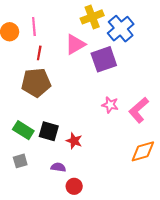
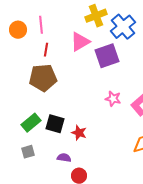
green rectangle: (23, 130) -> (31, 123), turned -72

